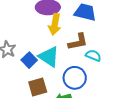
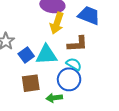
cyan semicircle: (93, 56) -> (74, 64), moved
cyan triangle: (49, 57) -> (46, 55), turned -45

